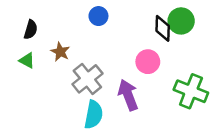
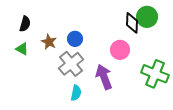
blue circle: (98, 16) -> (75, 39), moved
cyan semicircle: (94, 115) -> (76, 93), size x0.7

